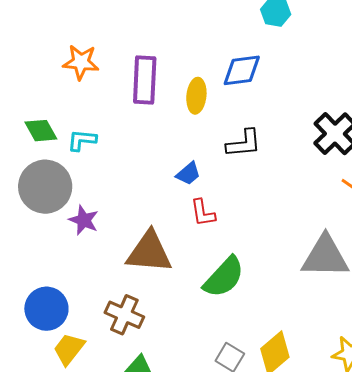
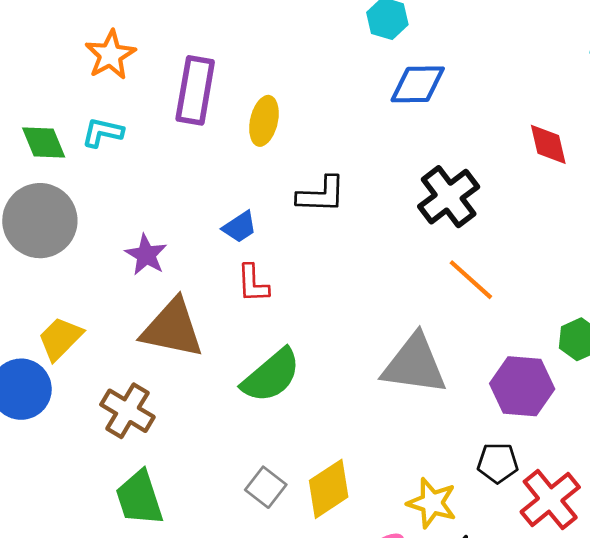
orange star: (81, 62) -> (110, 55), turned 30
blue diamond: (242, 70) -> (418, 84), moved
cyan L-shape: (82, 140) -> (102, 132), moved
purple star: (84, 220) -> (146, 255), moved
yellow trapezoid: (69, 349) -> (60, 338), moved

